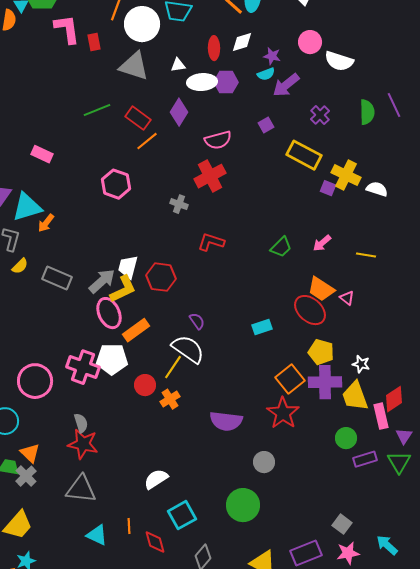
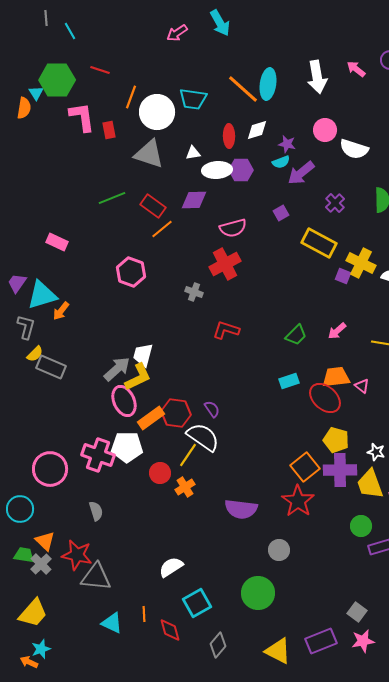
purple diamond: (179, 112) -> (194, 200), turned 56
red hexagon: (161, 277) -> (176, 413), moved
gray rectangle: (57, 278) -> (51, 367), moved
orange trapezoid: (321, 289) -> (336, 377), turned 140
cyan rectangle: (262, 327) -> (289, 381), moved
red star: (83, 444) -> (77, 555), moved

